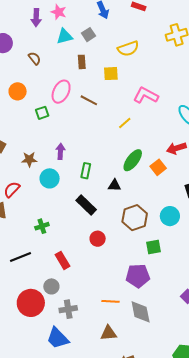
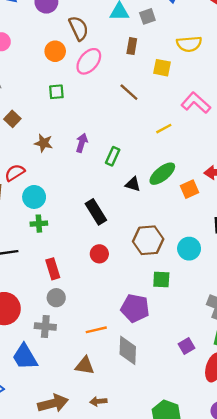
brown semicircle: (35, 58) -> (79, 28), size x1.5
orange circle: (18, 91) -> (55, 51), moved
pink ellipse: (61, 92) -> (89, 61), moved
green square: (42, 113) -> (56, 92), moved
green rectangle: (86, 171) -> (113, 156), moved
cyan circle: (50, 178) -> (34, 197), moved
black triangle: (114, 185) -> (133, 184), moved
gray circle: (51, 286) -> (56, 298), moved
orange line: (111, 301) -> (96, 330), turned -30

